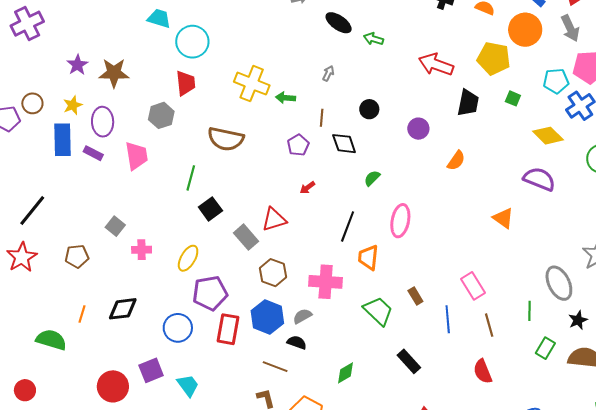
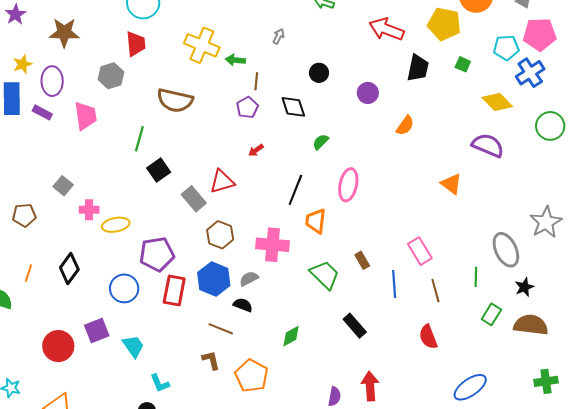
purple star: (77, 65) -> (16, 14), moved
brown line: (322, 118) -> (256, 81), moved
yellow ellipse: (188, 258) -> (116, 225), moved, turned 48
black diamond: (123, 309) -> (69, 269), turned -48

